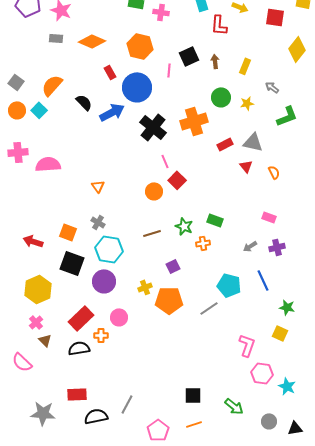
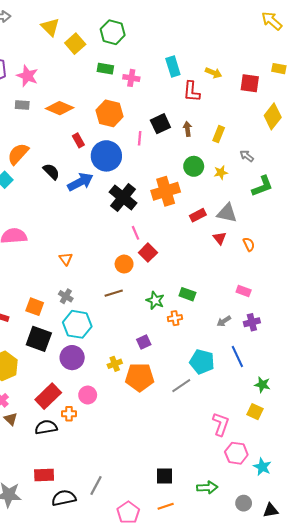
brown line: (152, 233) -> (114, 293), moved
green arrow: (234, 406) -> (207, 488), turned -42

